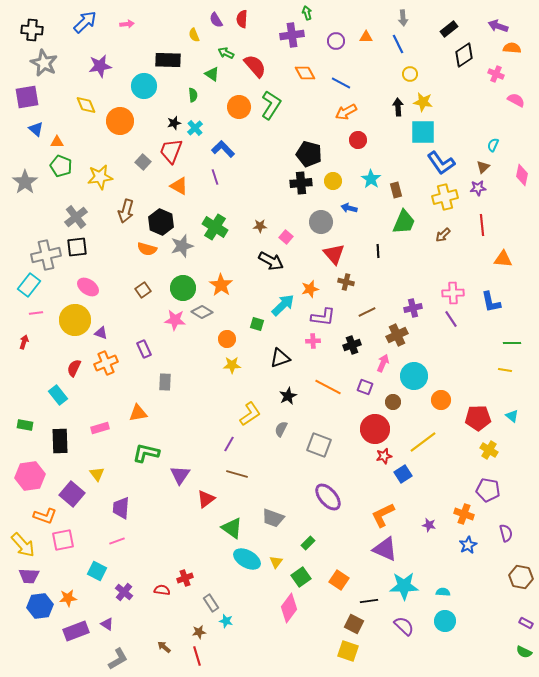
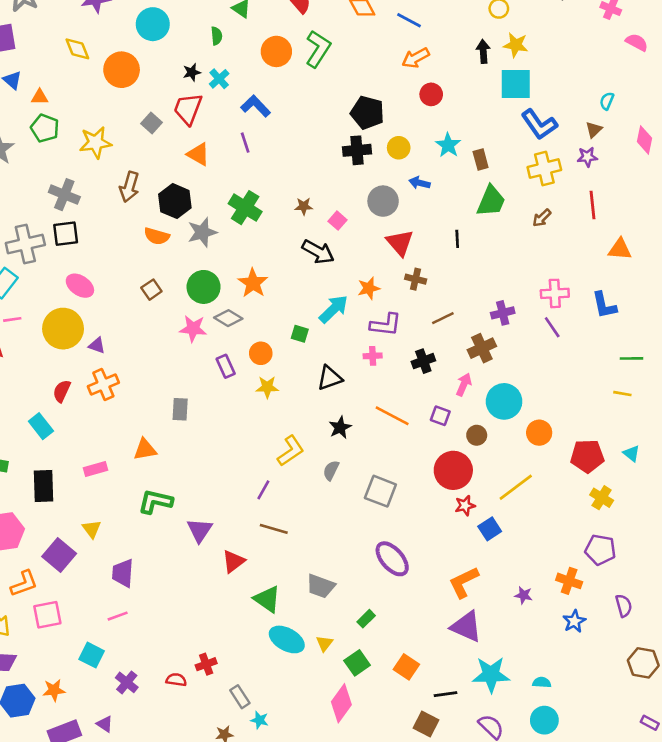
gray cross: (76, 217) -> (64, 195), turned -30
purple rectangle: (144, 349) -> (226, 366), moved
orange L-shape: (45, 516) -> (24, 584), turned -40

